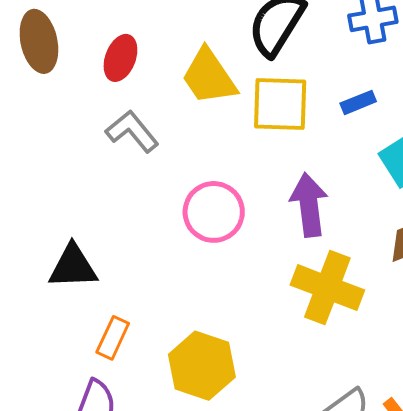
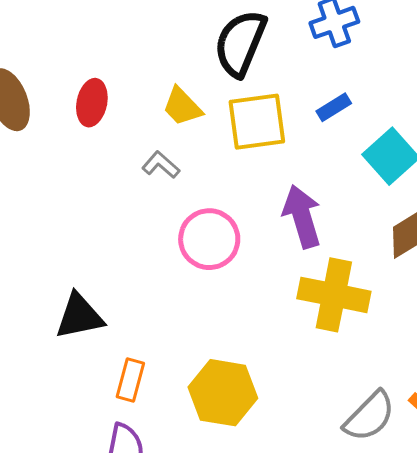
yellow trapezoid: (209, 77) -> (182, 107), size x0.7
gray L-shape: (132, 131) -> (161, 165), moved, size x0.7

